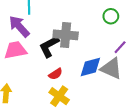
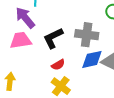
gray cross: (66, 35) -> (87, 35), moved

